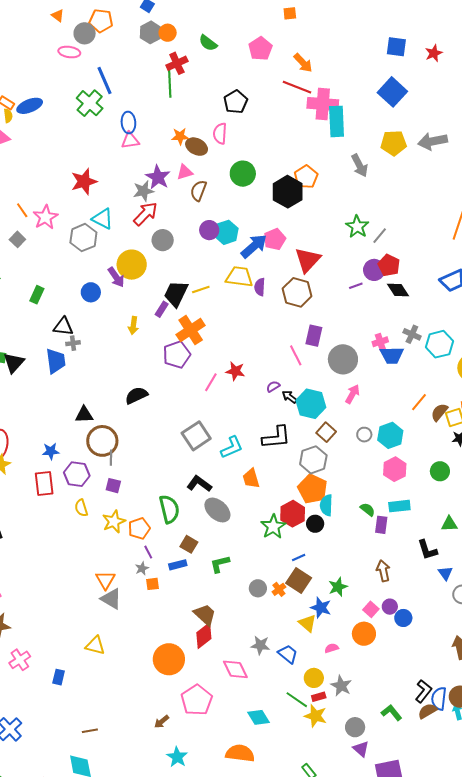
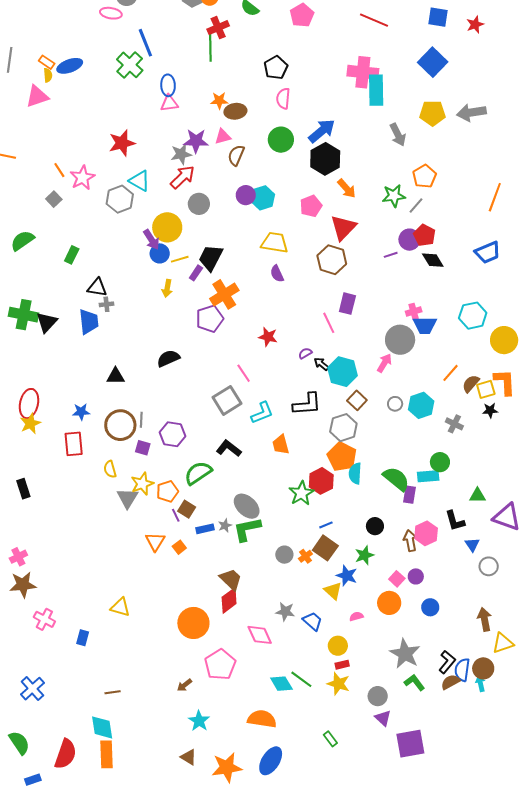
orange arrow: (303, 63) -> (347, 189), moved
red line: (297, 87) -> (374, 20), moved
pink semicircle: (220, 134) -> (283, 99), moved
brown ellipse: (197, 147) -> (235, 111), turned -35
purple star: (158, 177) -> (196, 141), turned -30
orange pentagon: (306, 177) -> (424, 176), moved
green star: (357, 227) -> (394, 196), turned 30
blue arrow: (254, 246) -> (322, 131), moved
purple semicircle: (260, 287) -> (277, 274), moved, turned -30
yellow line: (201, 290) -> (180, 259), moved
blue circle: (91, 292) -> (160, 253), moved
gray cross: (412, 334) -> (454, 424), moved
gray circle: (343, 359) -> (400, 340), moved
pink line: (211, 382) -> (244, 373), moved, turned -66
brown circle: (102, 441) -> (120, 425), moved
pink hexagon: (395, 469) -> (426, 533), moved
green circle: (440, 471) -> (440, 462), moved
purple hexagon: (77, 474) -> (172, 434), moved
green semicircle: (169, 509) -> (198, 473), turned -112
green semicircle: (368, 509) -> (396, 479), size x1.8
gray ellipse: (217, 510) -> (247, 506), moved
black circle: (315, 524) -> (375, 526), moved
brown square: (189, 544) -> (187, 509), moved
green L-shape: (220, 564) -> (247, 529), size x1.4
gray star: (142, 568) -> (225, 525), moved
orange triangle: (105, 580) -> (155, 542), moved
orange square: (153, 584) -> (179, 547), turned -32
gray triangle: (111, 599) -> (127, 498), moved, turned 30
blue circle: (403, 618) -> (430, 607), moved
pink cross: (20, 660) -> (44, 619), turned -30
gray star: (341, 686) -> (405, 654), moved, size x1.4
green line: (297, 700) -> (301, 679), moved

